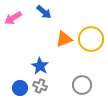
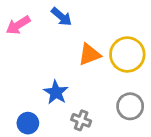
gray circle: (82, 85) -> (130, 106), moved
gray cross: (40, 86) -> (81, 120), moved

